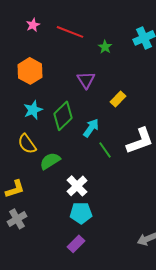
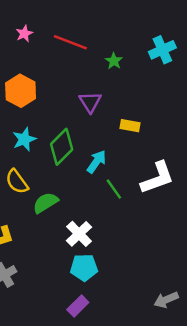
yellow rectangle: (118, 99) -> (130, 126), turned 56

